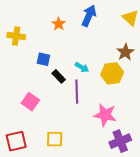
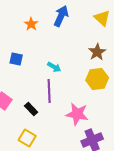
yellow hexagon: (112, 73) -> (97, 79), moved
black rectangle: (59, 76) -> (31, 109), moved
yellow square: (55, 139) -> (27, 138), turned 30

